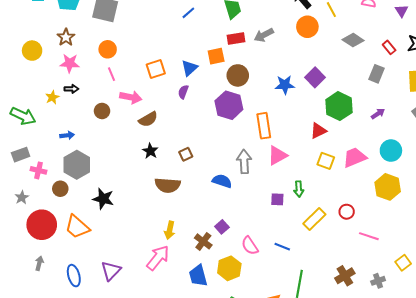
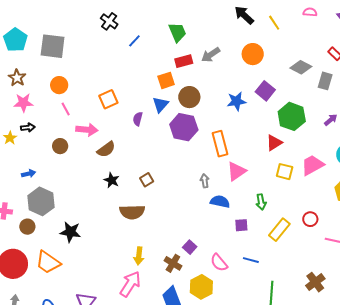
orange circle: (307, 27) -> (253, 54), moved
gray diamond: (353, 40) -> (301, 67), moved
blue triangle: (189, 68) -> (160, 104), moved
gray arrow: (244, 162) -> (205, 181), size x0.6
blue semicircle: (222, 181) -> (220, 202), moved
purple square: (277, 199) -> (241, 225), moved

